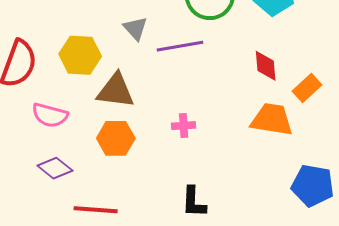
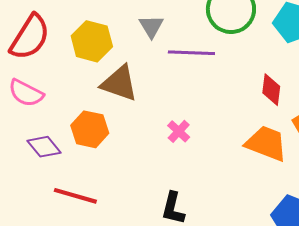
pink semicircle: (50, 115) -> (26, 93), moved
pink cross: (184, 126) -> (179, 131), turned 35
orange hexagon: (116, 138) -> (90, 129), moved

